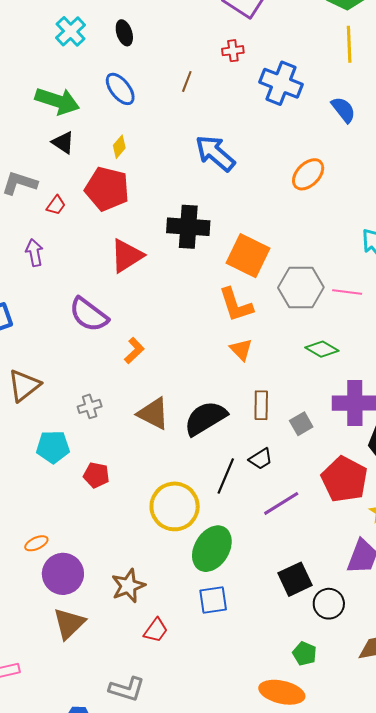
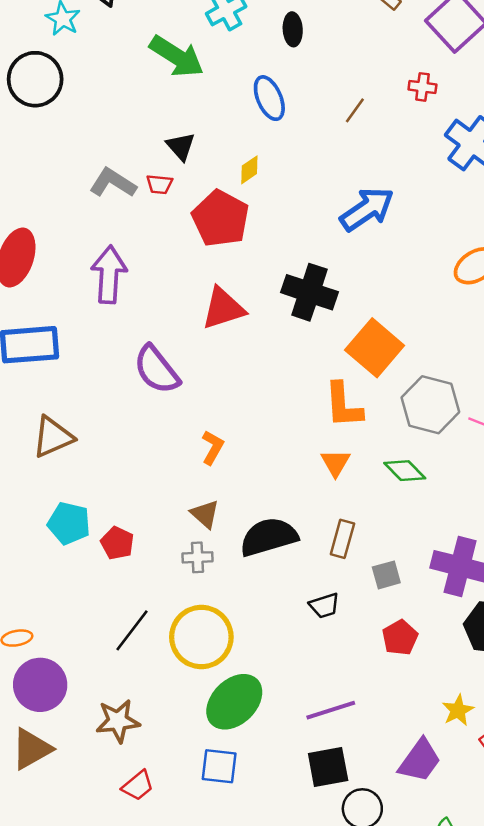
green arrow: (57, 101) -> (177, 56), moved
blue arrow: (215, 153) -> (367, 209), turned 90
red trapezoid: (56, 205) -> (159, 184), moved, turned 45
purple arrow: (34, 253) -> (109, 275), size x1.6
green diamond: (322, 349) -> (405, 471), moved
orange L-shape: (134, 351) -> (213, 447), moved, turned -32
gray cross: (90, 406) -> (197, 557), moved
brown triangle: (153, 414) -> (205, 514), size x0.7
red pentagon: (96, 475) -> (117, 543), moved
black line: (226, 476) -> (132, 630), moved
red pentagon: (344, 479) -> (400, 638), moved, size x0.6
purple line: (281, 503) -> (331, 710), moved

